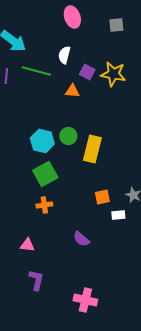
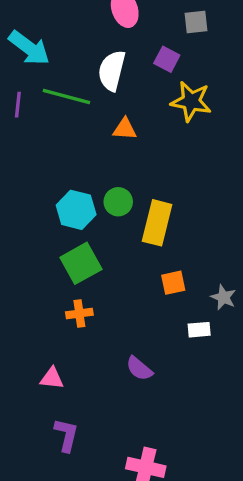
white semicircle: (64, 55) -> (112, 71), size x1.4
purple square: (87, 72) -> (167, 59), moved
orange square: (102, 197) -> (173, 283), moved

